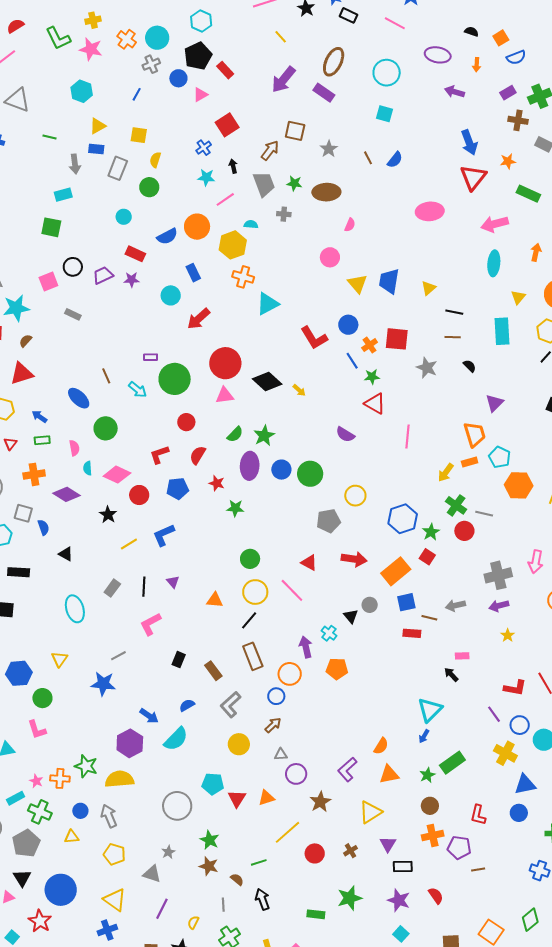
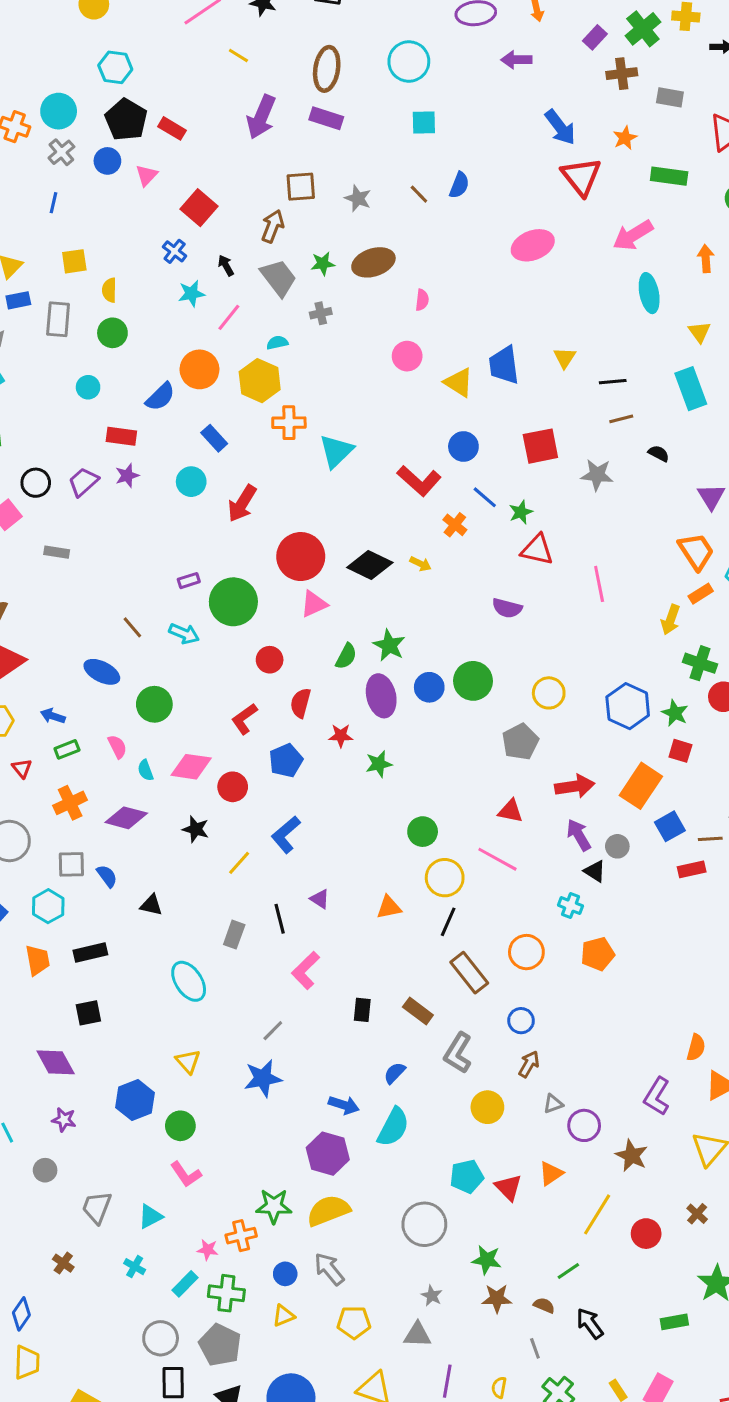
orange cross: (370, 345) -> (455, 525), moved
purple arrow: (306, 647) -> (579, 835), moved
orange circle: (290, 674) -> (526, 952), moved

